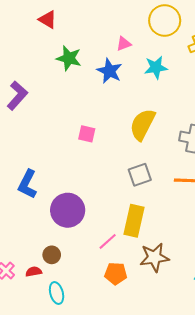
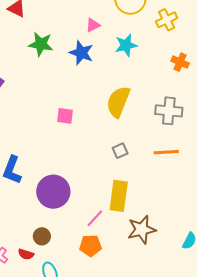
gray square: (140, 175) -> (120, 151), size x0.7
red semicircle: (34, 272) -> (26, 254), turned -147
orange pentagon: (116, 274) -> (90, 246), moved

